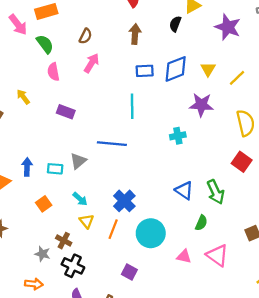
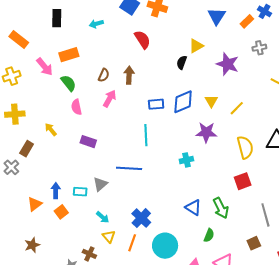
brown arrow: (135, 34) -> (129, 75), moved
red square: (242, 162) -> (243, 181), turned 36
orange square: (44, 204) -> (61, 212), moved

